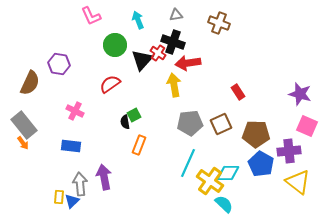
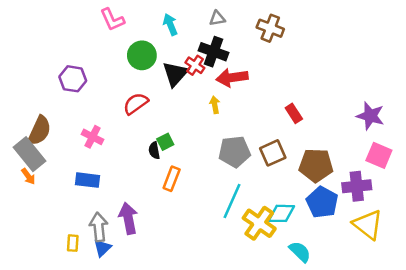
brown semicircle: (30, 83) -> (39, 131), moved
yellow arrow: (174, 85) -> (215, 105), size x0.6
blue triangle: (72, 201) -> (102, 248), moved
cyan semicircle: (224, 204) -> (300, 252), moved

